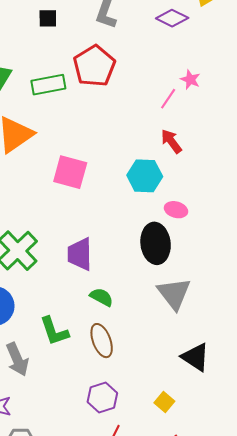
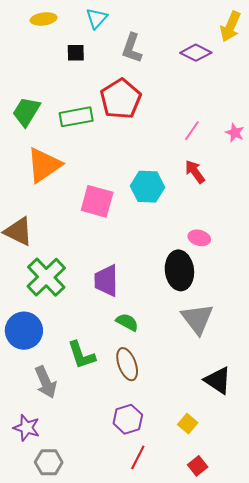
pink star: (190, 80) -> (235, 133), moved
cyan hexagon: (145, 176) -> (147, 187), moved

